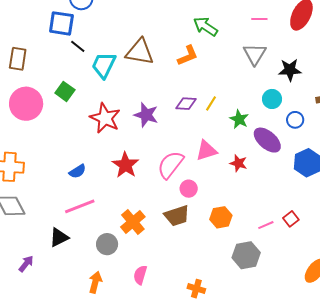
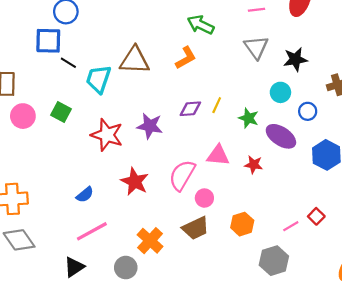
pink circle: (26, 104) -> (23, 116), moved, size x0.7
pink triangle: (206, 150) -> (218, 155), turned 30

